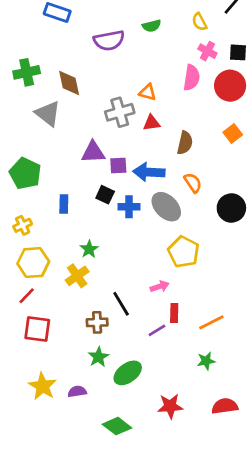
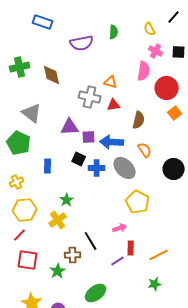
green semicircle: (152, 26) -> (114, 32), turned -72
red circle: (230, 86) -> (167, 88), moved
gray cross: (120, 112) -> (90, 97), turned 30
gray triangle: (48, 114) -> (32, 113), moved
green star: (98, 357) -> (58, 271), moved

